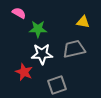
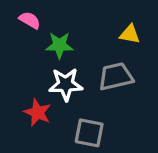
gray square: (57, 85) -> (89, 133), turned 30

